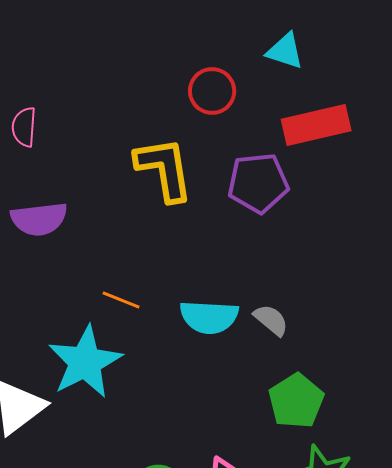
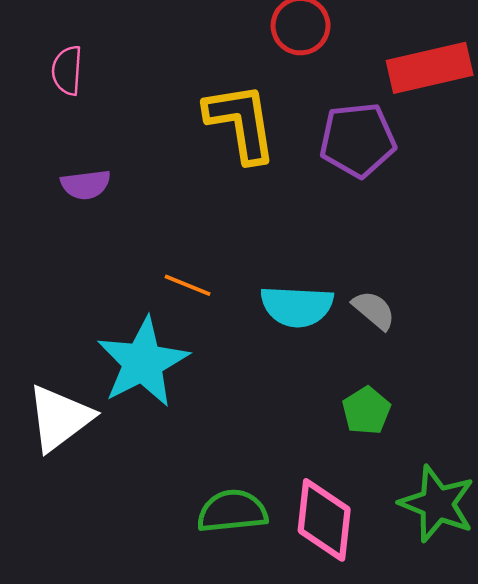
purple semicircle: (39, 219) -> (86, 185), size x0.7
green pentagon: (296, 401) -> (366, 411), moved, size x0.7

